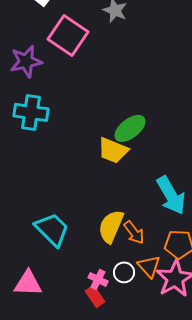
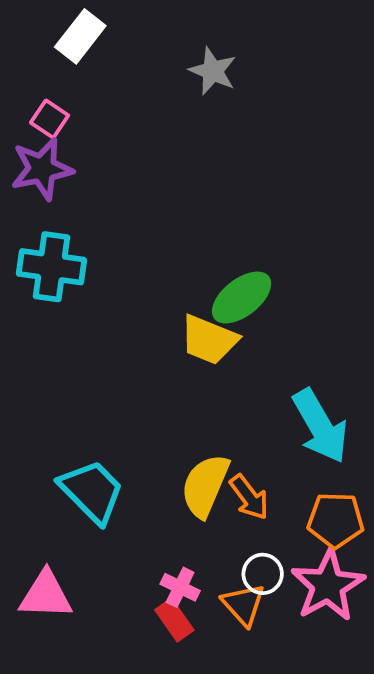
pink square: (68, 35) -> (50, 119), moved, size x0.5
orange triangle: (149, 266) -> (243, 605), moved
white circle: (124, 272) -> (263, 574), moved

